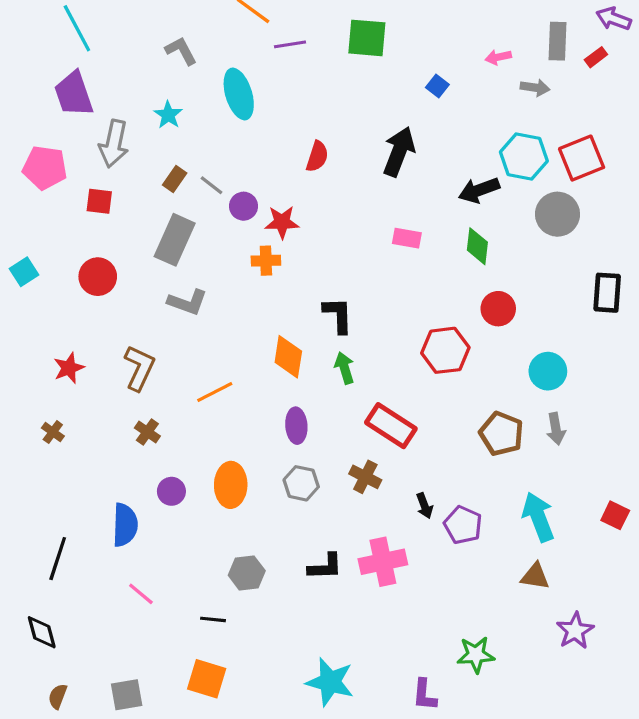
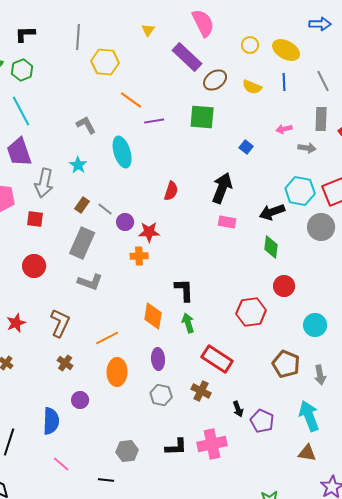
pink rectangle: (407, 238) -> (227, 222), moved
gray arrow: (556, 429) -> (320, 375), moved
orange ellipse: (231, 485) -> (117, 372), moved

